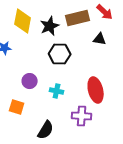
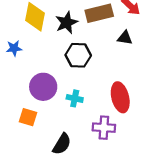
purple circle: (30, 81) -> (43, 87), size x1.5

